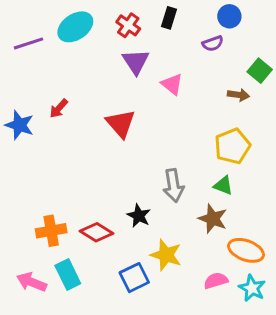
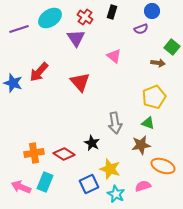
purple triangle: (136, 62) -> (76, 38), moved
red arrow: (59, 108) -> (39, 72), size x1.5
brown star: (213, 219) -> (141, 145), turned -30
cyan rectangle: (68, 275) -> (45, 182), turned 48
cyan star: (252, 288) -> (116, 194), moved

